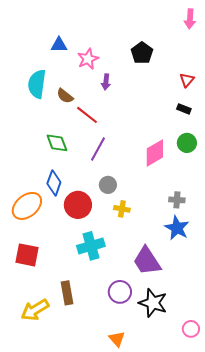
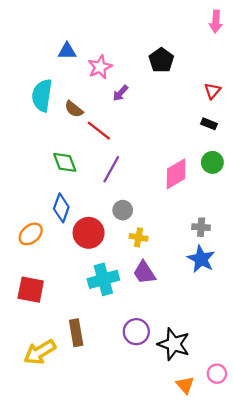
purple arrow: (106, 82) -> (120, 93), turned 35
orange ellipse: (27, 206) -> (31, 234), size x0.7
purple trapezoid: (147, 261) -> (144, 273), moved, size x0.7
orange triangle: (117, 339) -> (185, 385), moved

